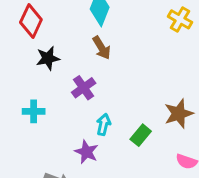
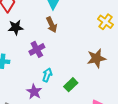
yellow cross: (180, 19) -> (106, 22), moved
brown star: (179, 114) -> (96, 58), moved

